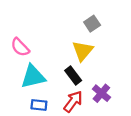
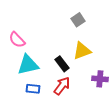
yellow triangle: (83, 51) -> (82, 51), moved, turned 30
purple cross: (101, 93) -> (100, 79), moved, turned -35

